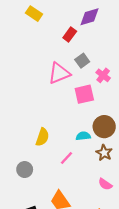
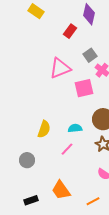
purple diamond: (90, 17) -> (89, 14), turned -60
gray square: (82, 61) -> (90, 55), moved
cyan semicircle: (83, 136) -> (75, 128), moved

